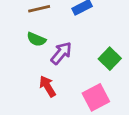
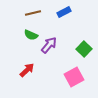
red arrow: (47, 86) -> (27, 70), moved, turned 77

